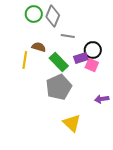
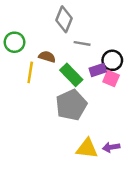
green circle: (34, 14) -> (14, 42), moved
purple arrow: (102, 99) -> (111, 147), moved
yellow triangle: (72, 123) -> (87, 148), turned -36

